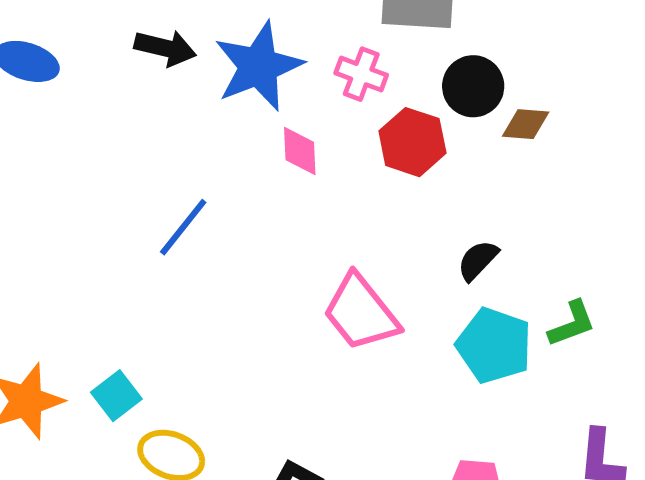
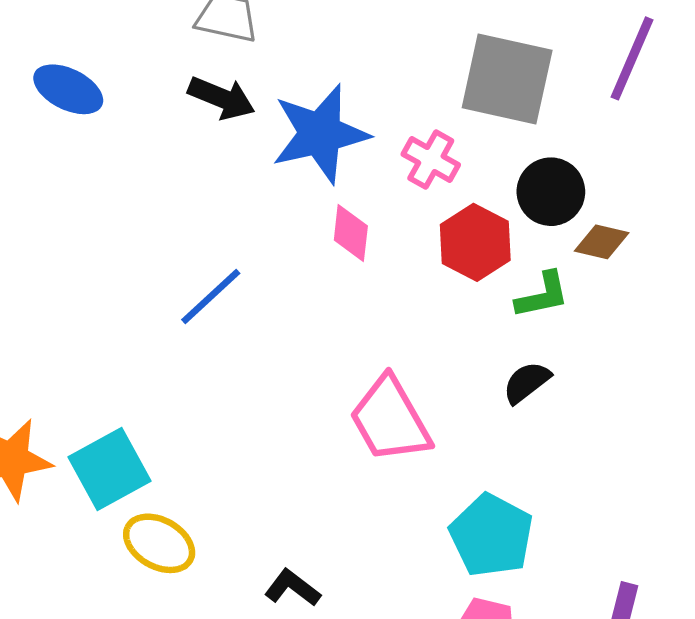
green L-shape: (572, 324) -> (542, 295), moved
cyan pentagon: (494, 345) -> (491, 535), moved
cyan square: (116, 396) -> (109, 469), size x1.5

